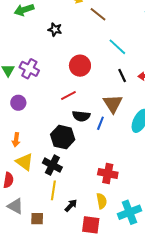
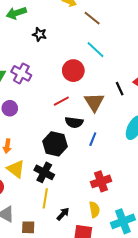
black star: (55, 29) -> (39, 34), moved
cyan line: (117, 47) -> (95, 50), moved
black line: (122, 75) -> (120, 89), moved
brown triangle: (113, 104) -> (94, 102), moved
blue line: (100, 123) -> (93, 139), moved
red cross: (108, 173) -> (101, 181), turned -30

